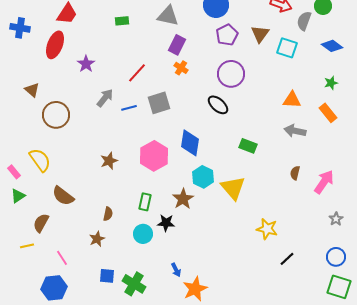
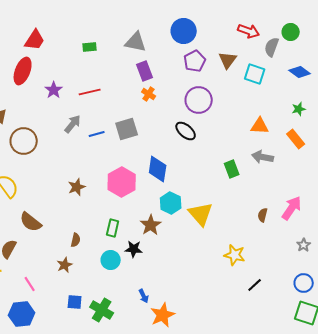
purple rectangle: (177, 45) -> (145, 71), turned -48
red line: (137, 73) -> (90, 92), moved, turned 35
green rectangle: (248, 146) -> (232, 169), moved, turned 48
brown semicircle: (295, 173) -> (263, 215), moved

